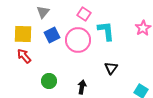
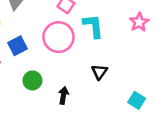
blue square: (52, 35) -> (18, 46), moved
green circle: (49, 81) -> (32, 80), moved

